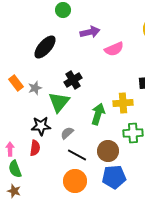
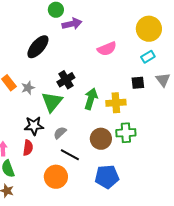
purple arrow: (90, 32) -> (72, 24), moved
green arrow: (98, 114) -> (91, 99), moved
brown circle: (108, 151) -> (101, 139), moved
orange circle: (75, 181) -> (56, 177), moved

